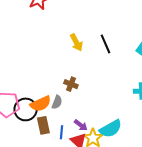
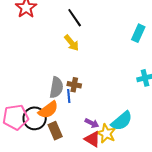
black line: (106, 44) -> (75, 18), moved
gray semicircle: (57, 102) -> (56, 87), moved, size x1.5
blue line: (61, 132) -> (69, 96), moved

